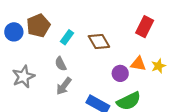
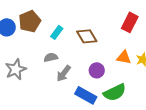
gray semicircle: (61, 64) -> (51, 57), turned 104
purple circle: (120, 73) -> (97, 70), moved
gray arrow: (64, 86) -> (64, 73), moved

